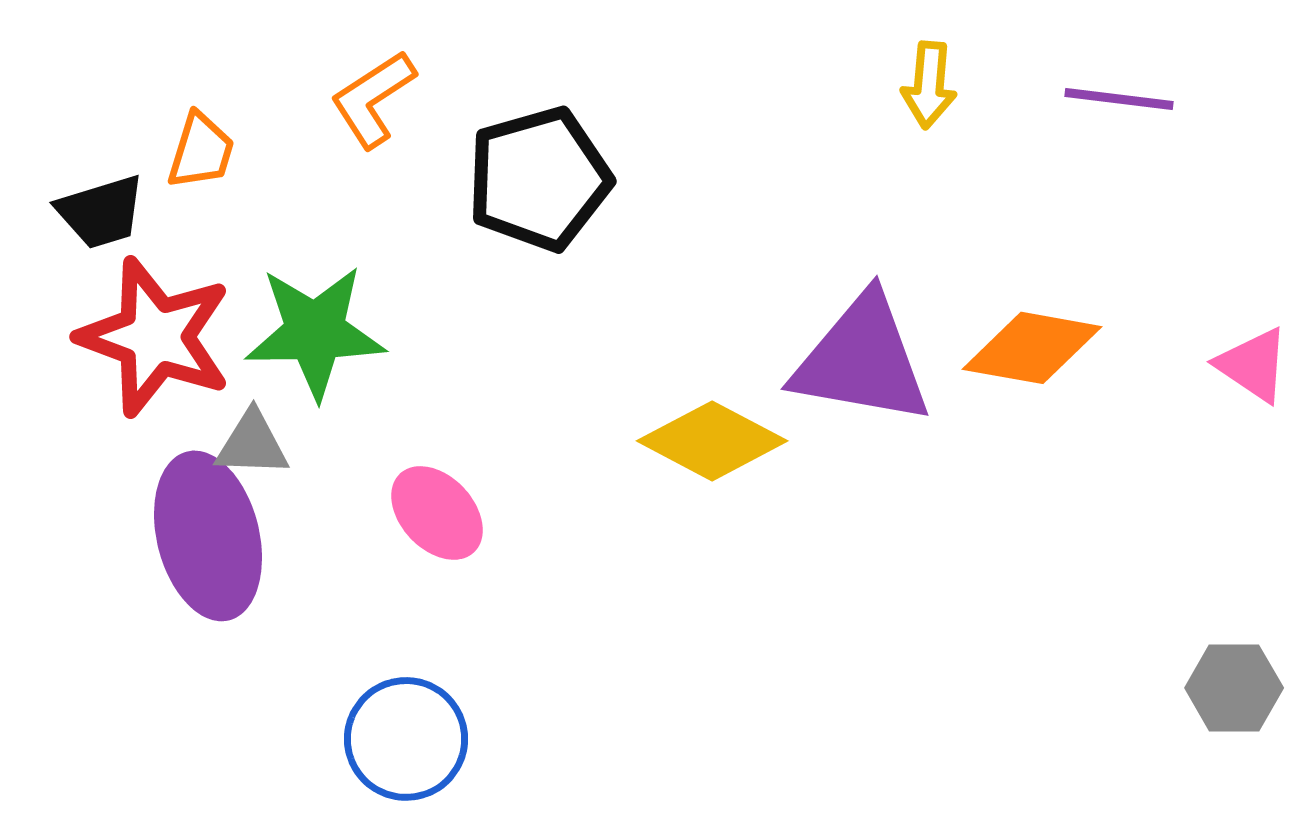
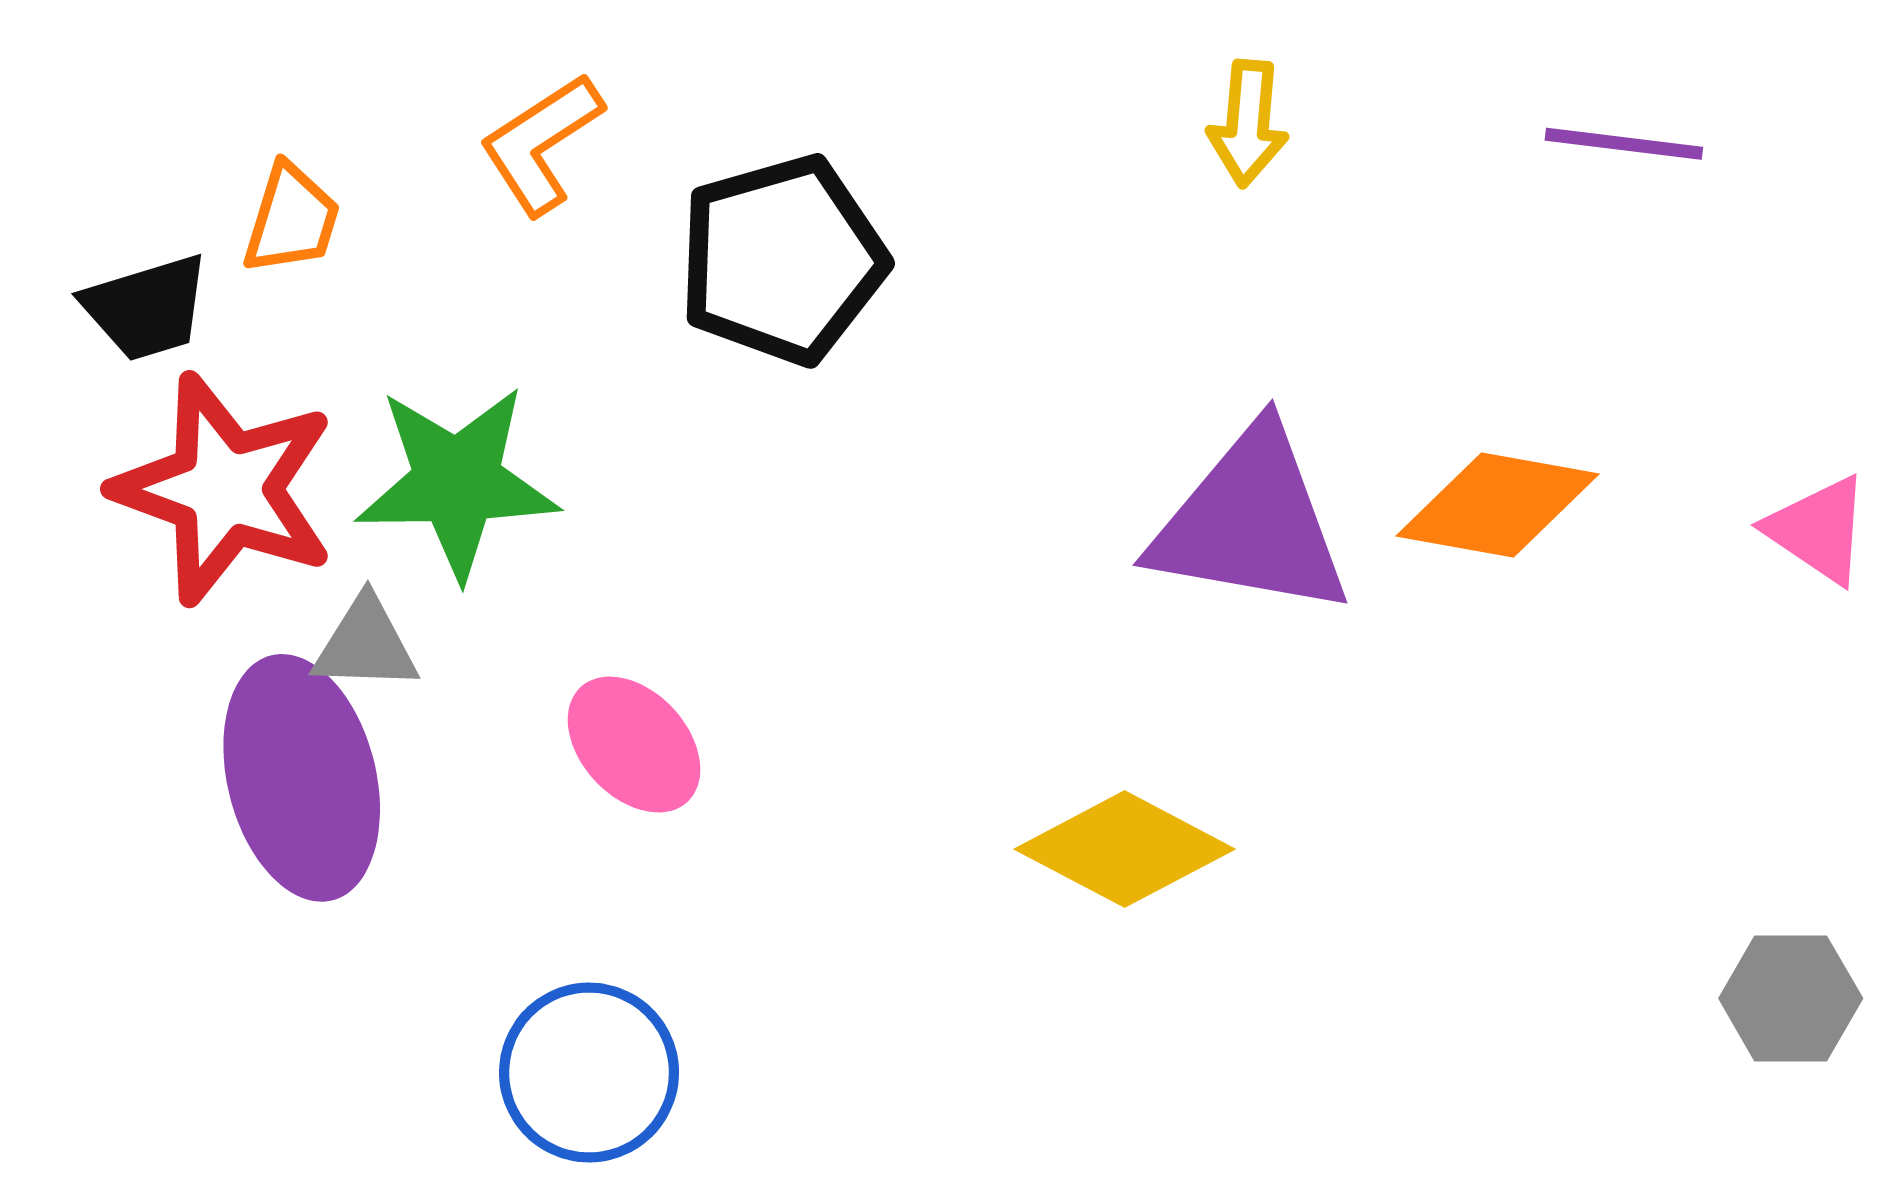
yellow arrow: (929, 85) -> (1248, 123), moved
yellow diamond: (712, 441) -> (1125, 849), moved

